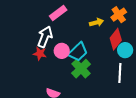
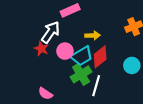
yellow arrow: (97, 22) -> (93, 35), moved
red diamond: (116, 39) -> (100, 57), moved
white line: (120, 73) -> (96, 86), moved

